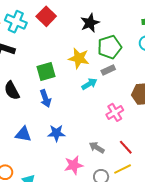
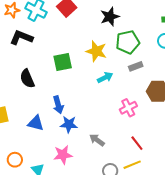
gray rectangle: (108, 70) -> (136, 66), moved
blue arrow: (45, 98) -> (58, 105), moved
gray arrow: (97, 147) -> (97, 140), moved
pink star: (74, 165) -> (63, 155), moved

